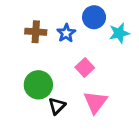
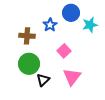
brown cross: (36, 32) -> (27, 36), moved

